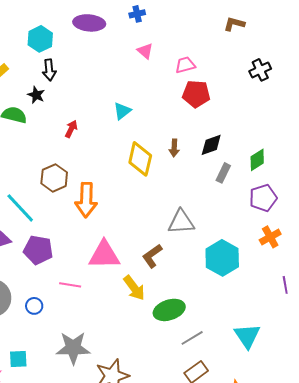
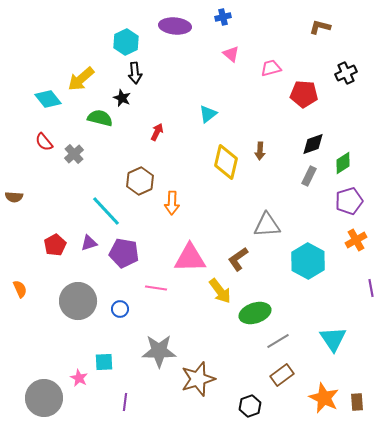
red pentagon: (196, 94) -> (304, 94), moved
black diamond: (211, 145) -> (313, 144), moved
orange arrow: (86, 200) -> (172, 203), size x0.7

